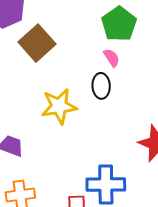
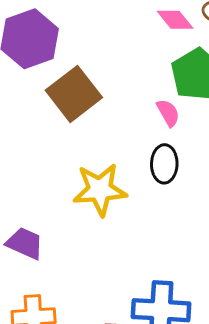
pink semicircle: (112, 58) -> (168, 113), moved

